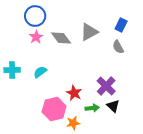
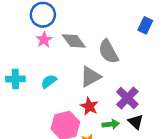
gray triangle: (89, 32) -> (90, 77), moved
gray semicircle: (118, 47) -> (108, 52), moved, size x1.5

